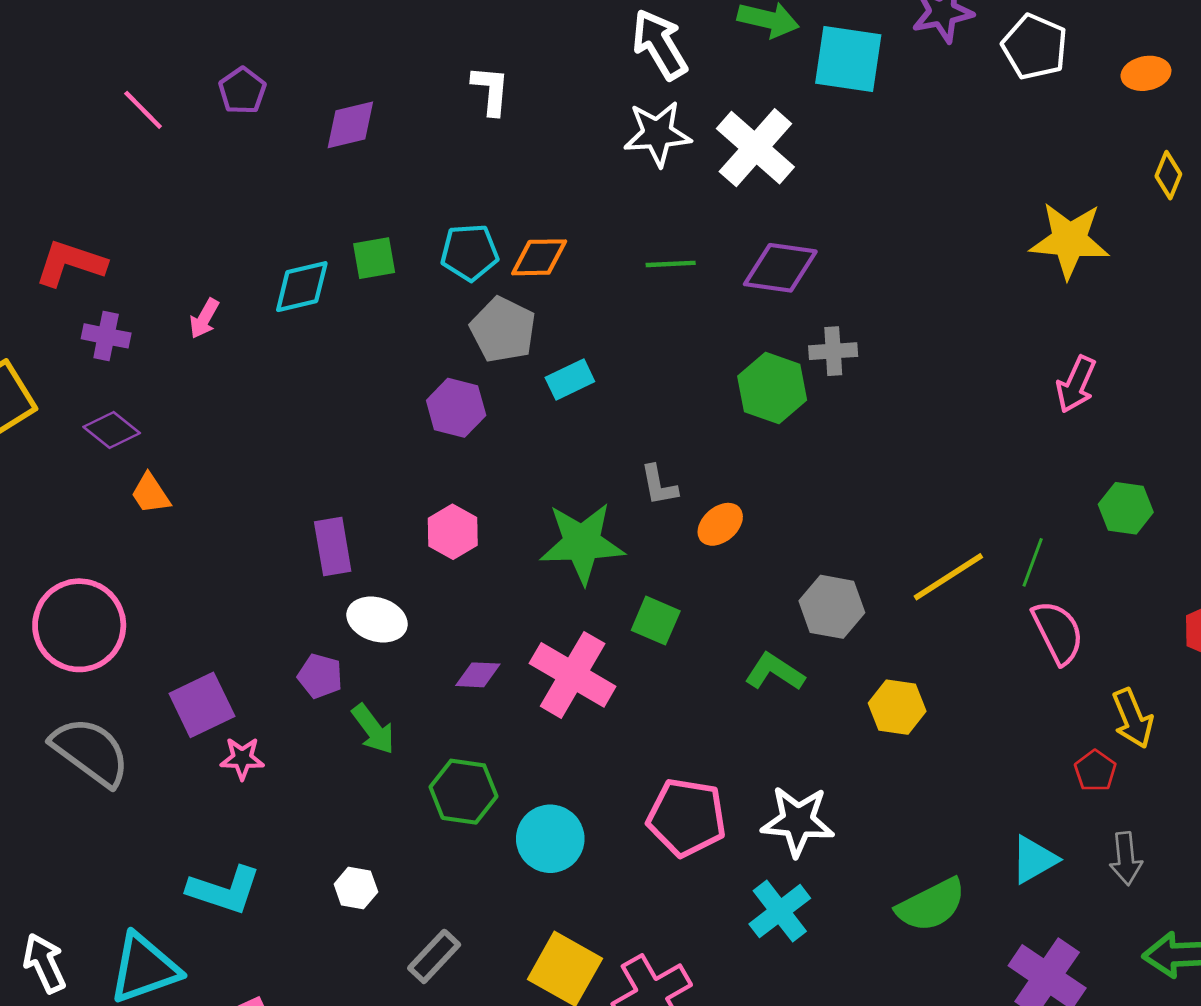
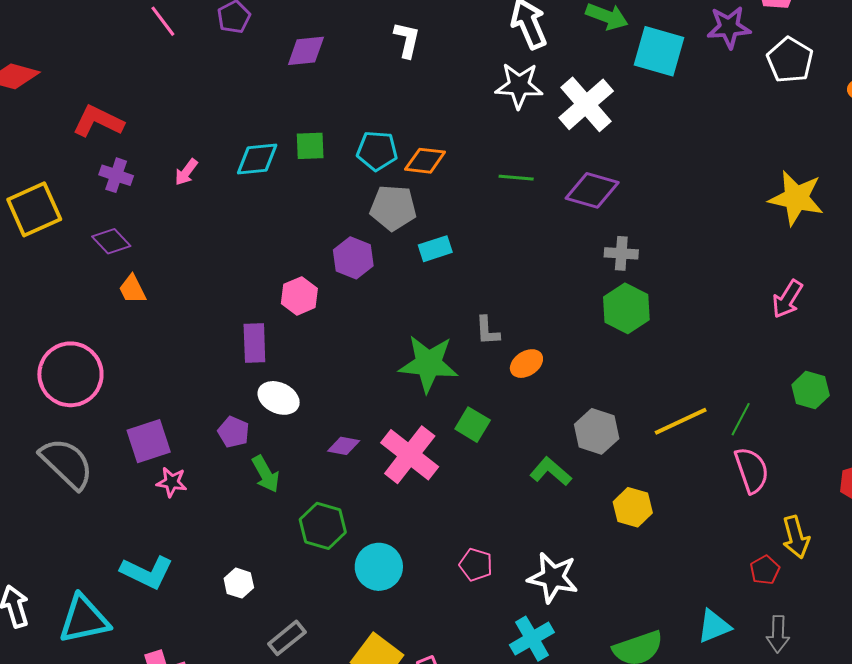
gray pentagon: (503, 330) -> (393, 208), turned -30
green hexagon: (772, 388) -> (626, 308), moved
pink hexagon: (453, 532) -> (299, 296), moved
pink pentagon: (687, 817) -> (476, 565), size x0.6

